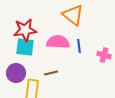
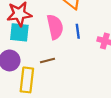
pink semicircle: (58, 42) -> (55, 27), turned 75

